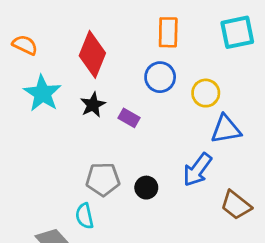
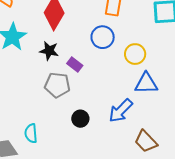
black star: (93, 105) -> (49, 51), turned 30
gray pentagon: (103, 179) -> (57, 85), moved

